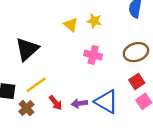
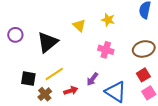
yellow triangle: (71, 25) -> (79, 25), moved
red arrow: (56, 103) -> (71, 91), turned -72
purple arrow: (79, 103) -> (92, 79), moved, turned -48

